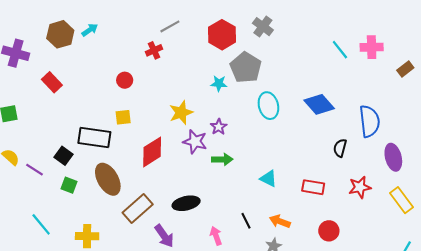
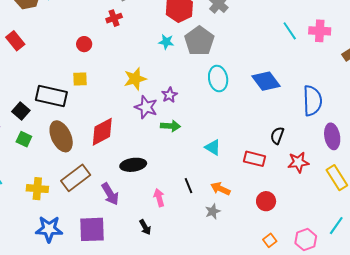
cyan star: (219, 83) -> (166, 42), moved
black semicircle: (340, 148) -> (277, 136), moved
red diamond: (152, 152) -> (102, 132), moved
brown rectangle: (138, 209) -> (76, 178), moved

